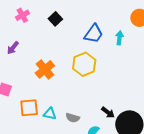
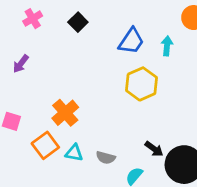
yellow hexagon: (84, 64) -> (141, 84), moved
orange cross: (45, 69) -> (65, 113), moved
orange square: (29, 108) -> (45, 145), turned -30

